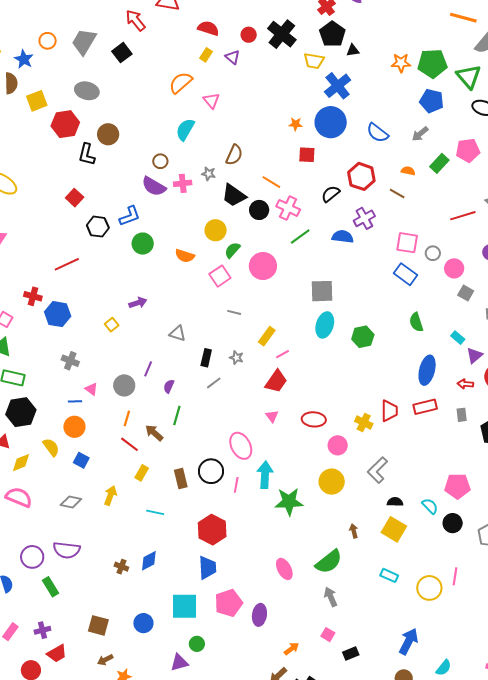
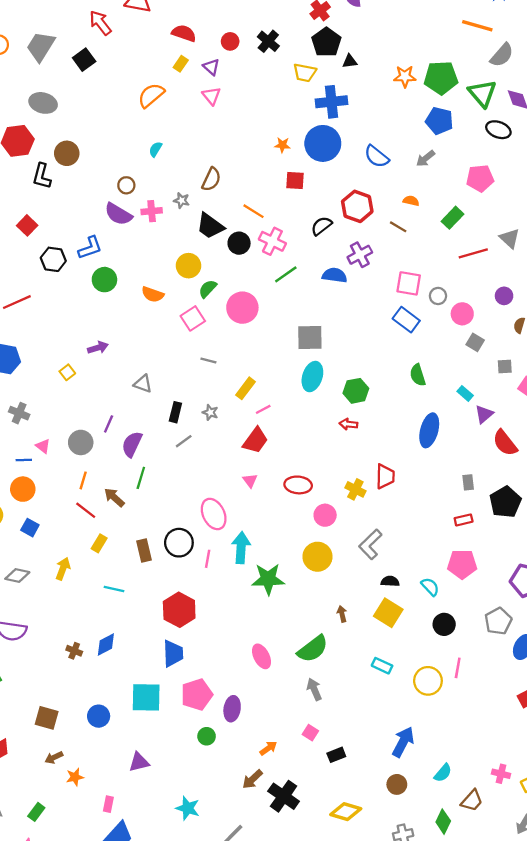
black cross: (282, 34) -> (268, 41), size x0.7
blue cross: (338, 86) -> (332, 102), turned 32
pink triangle: (211, 101) -> (211, 96), moved
cyan semicircle: (185, 129) -> (155, 149), size x0.6
green rectangle: (439, 163) -> (453, 218), moved
red arrow: (465, 384) -> (348, 424), moved
purple semicircle: (169, 386) -> (132, 444), size x1.6
red rectangle: (425, 407) -> (464, 520), moved, size x0.7
black circle: (453, 523) -> (444, 624), moved
green circle: (197, 644) -> (207, 736), moved

